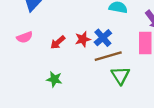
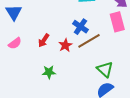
red star: (83, 39) -> (65, 45), moved
green triangle: (120, 75) -> (105, 69), moved

